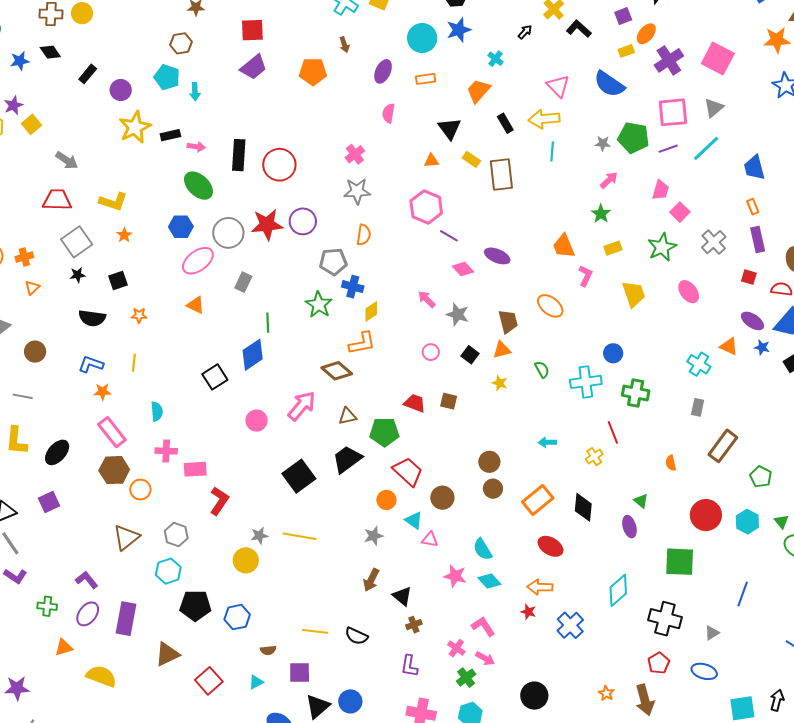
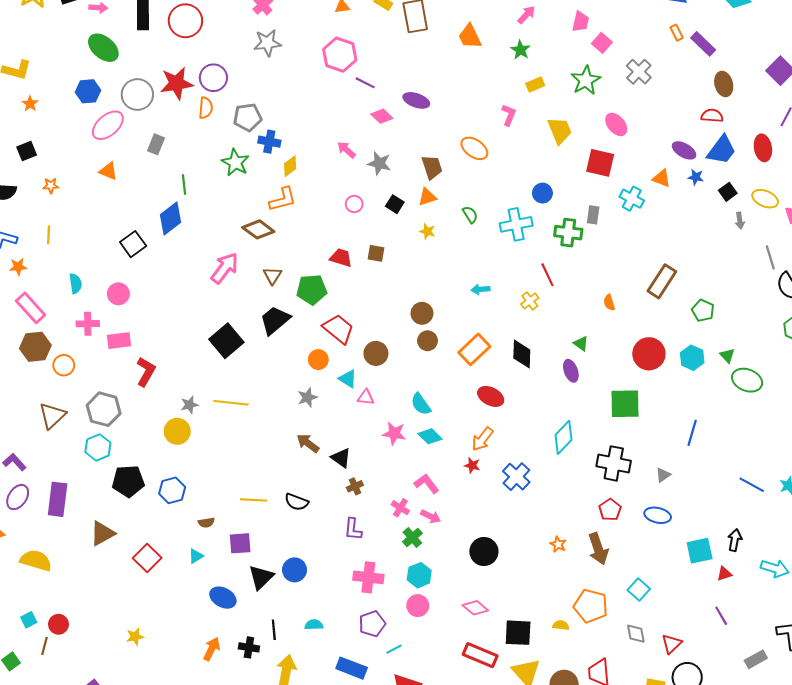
orange semicircle: (364, 235) -> (206, 108), moved
purple rectangle: (758, 239) -> (703, 44), moved, turned -30
orange trapezoid: (564, 246) -> (470, 36), moved
red square: (749, 277) -> (600, 163), moved, size x1.8
gray rectangle: (698, 407) -> (593, 215), moved
brown triangle: (347, 416) -> (272, 276), turned -42
pink circle: (257, 421) -> (118, 294), moved
gray hexagon: (176, 534) -> (104, 409), size x1.4
brown arrow: (371, 580) -> (308, 443), turned 105
orange arrow: (540, 587) -> (482, 439), turned -50

